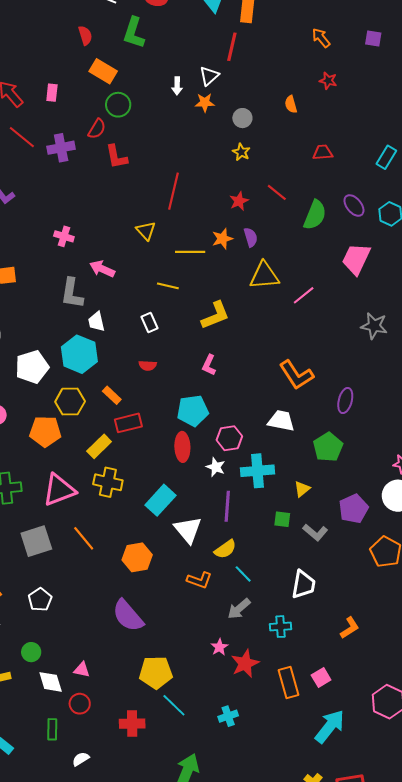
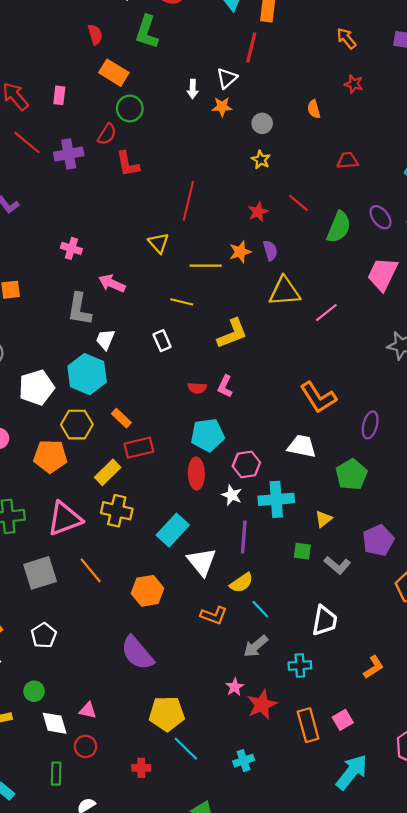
white trapezoid: (96, 322) -> (105, 339), turned 35
red semicircle: (148, 365) -> (197, 388), moved
red cross: (132, 724) -> (141, 768), size x0.7

